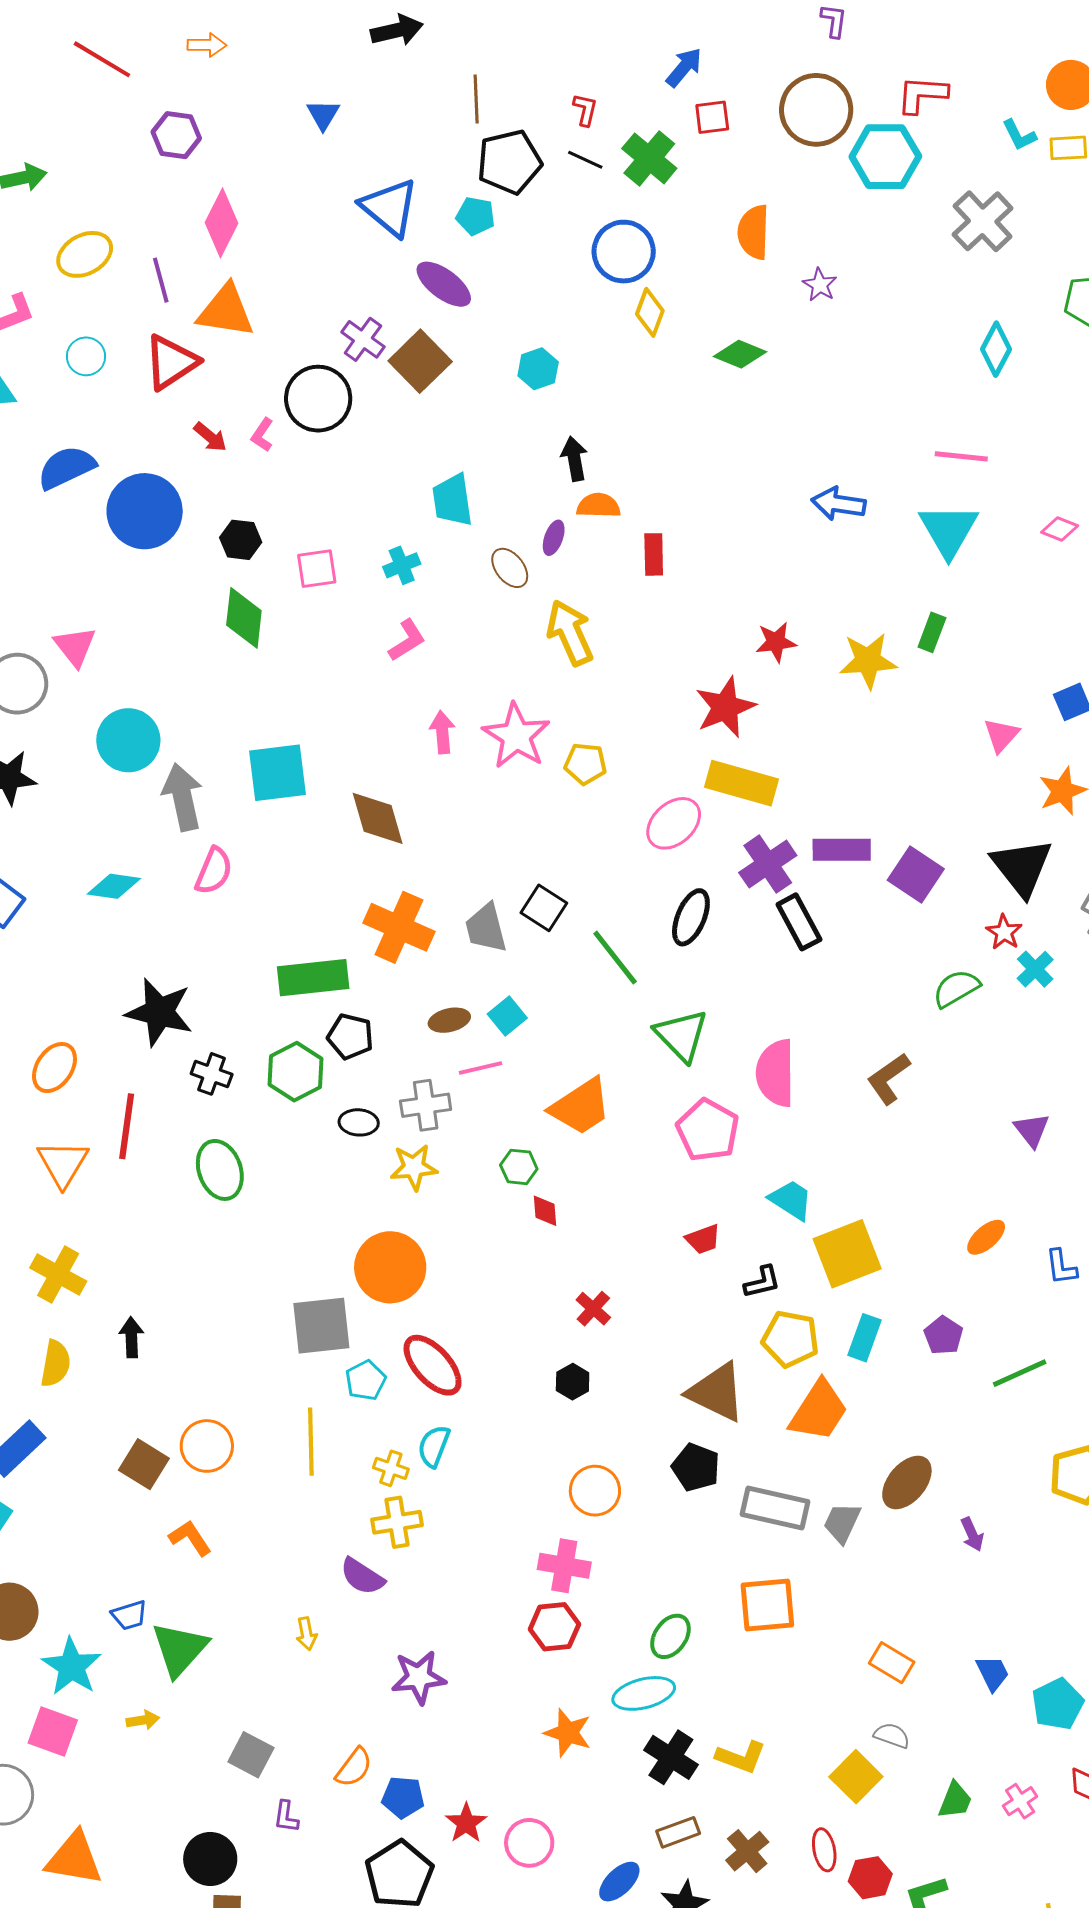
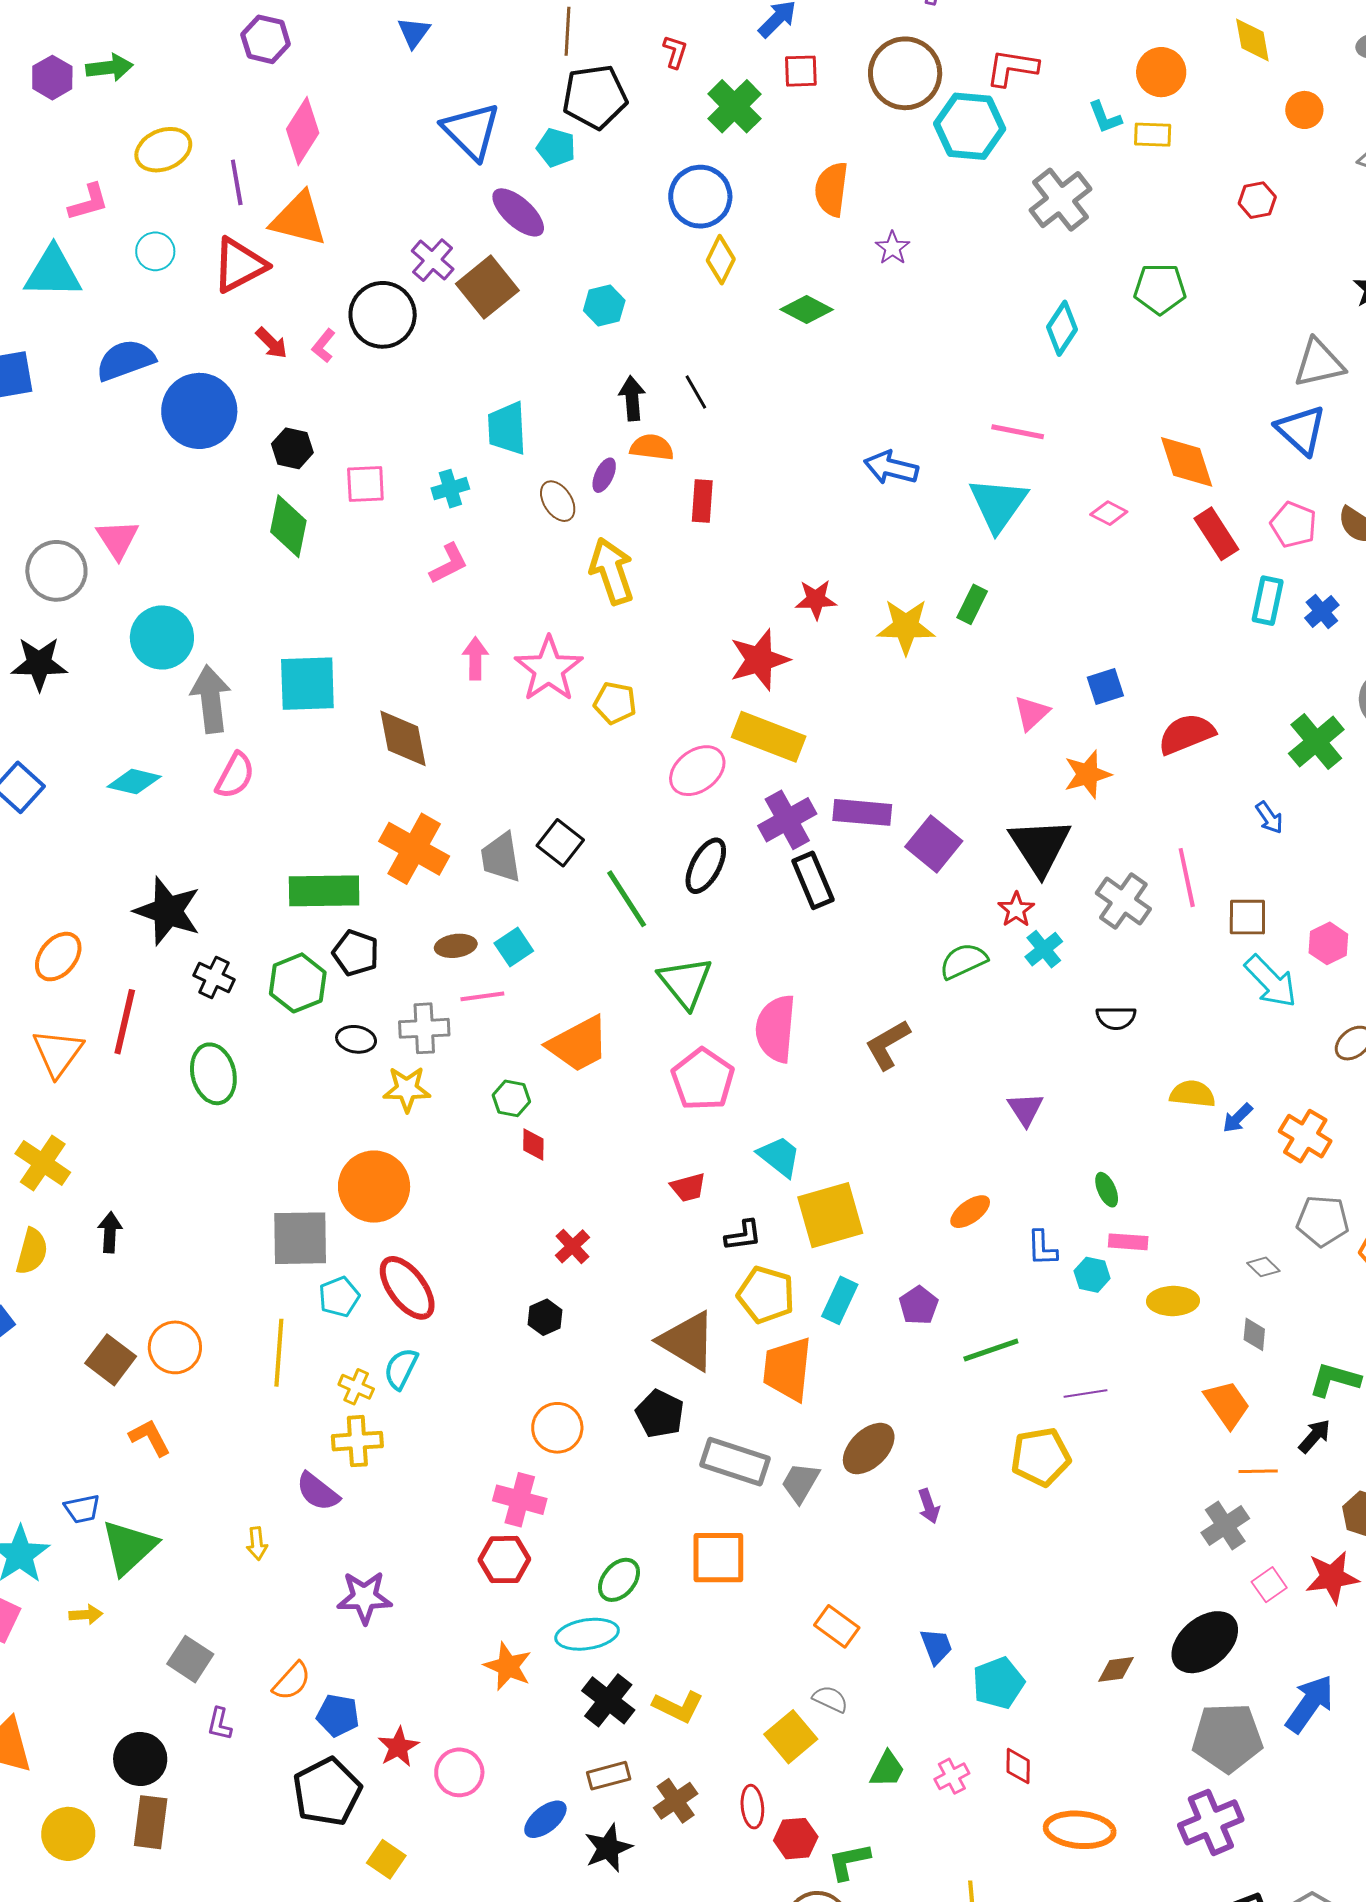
black line: (585, 160) -> (696, 392), moved, turned 30
orange trapezoid: (819, 1411) -> (787, 1369), turned 148

